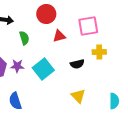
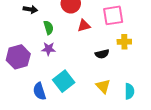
purple star: (17, 66) -> (49, 49), moved
cyan square: (43, 69) -> (64, 81), moved
cyan semicircle: (114, 101) -> (129, 91), moved

